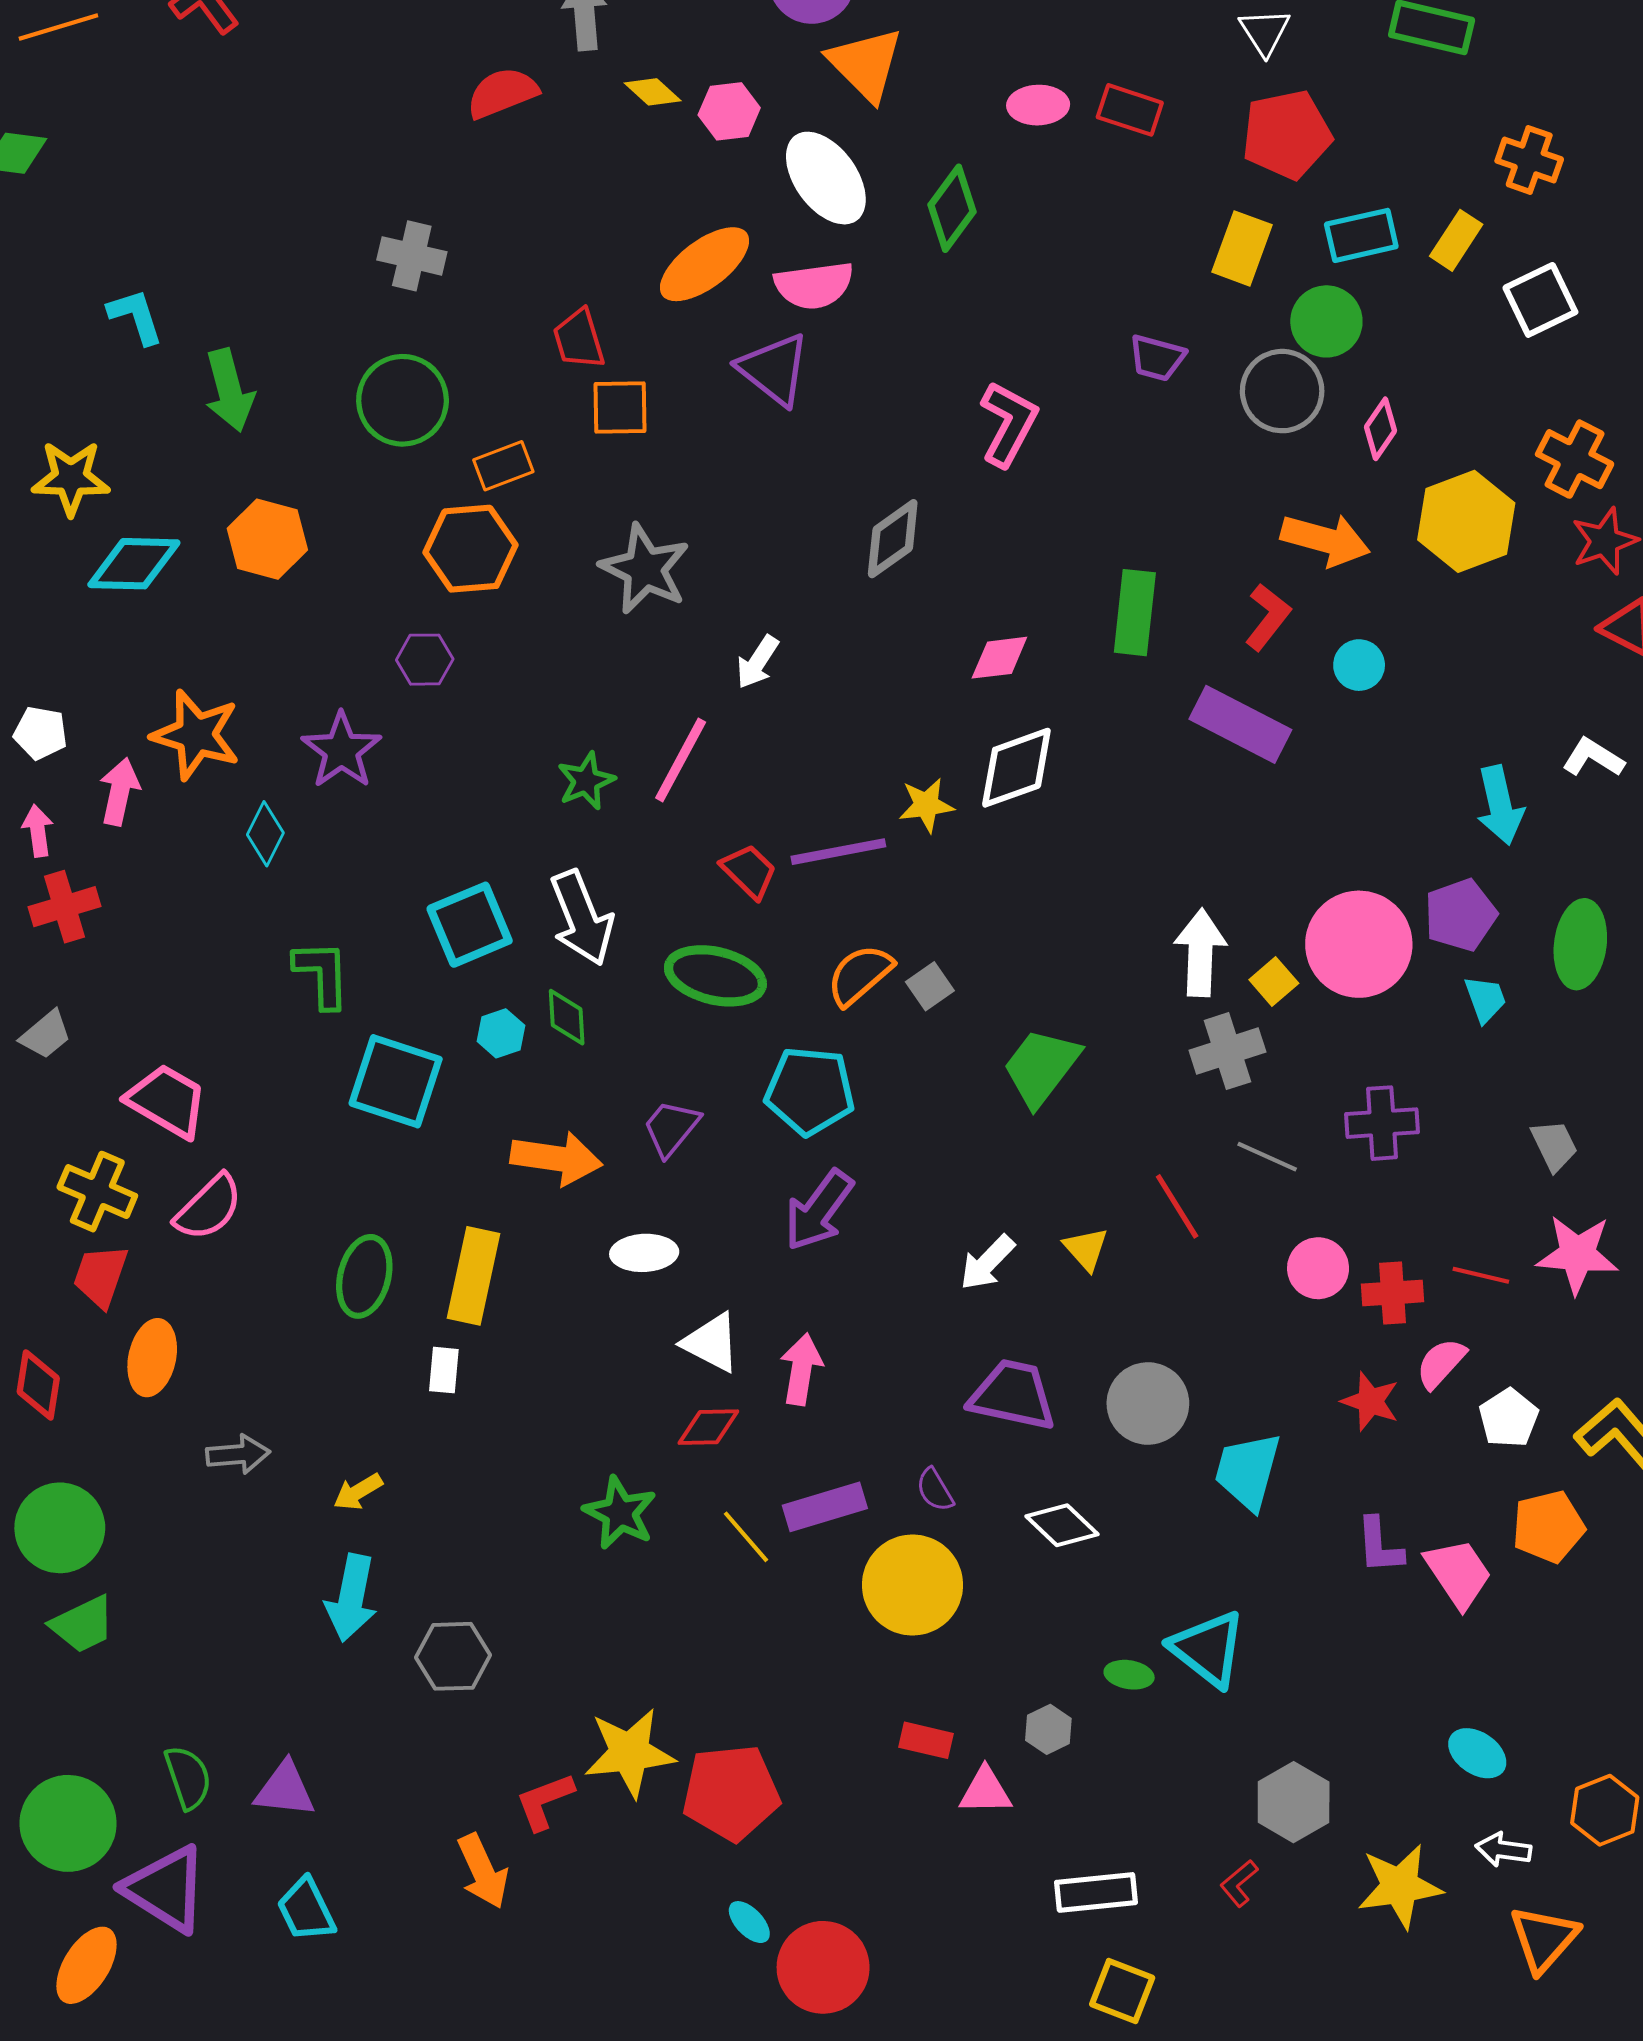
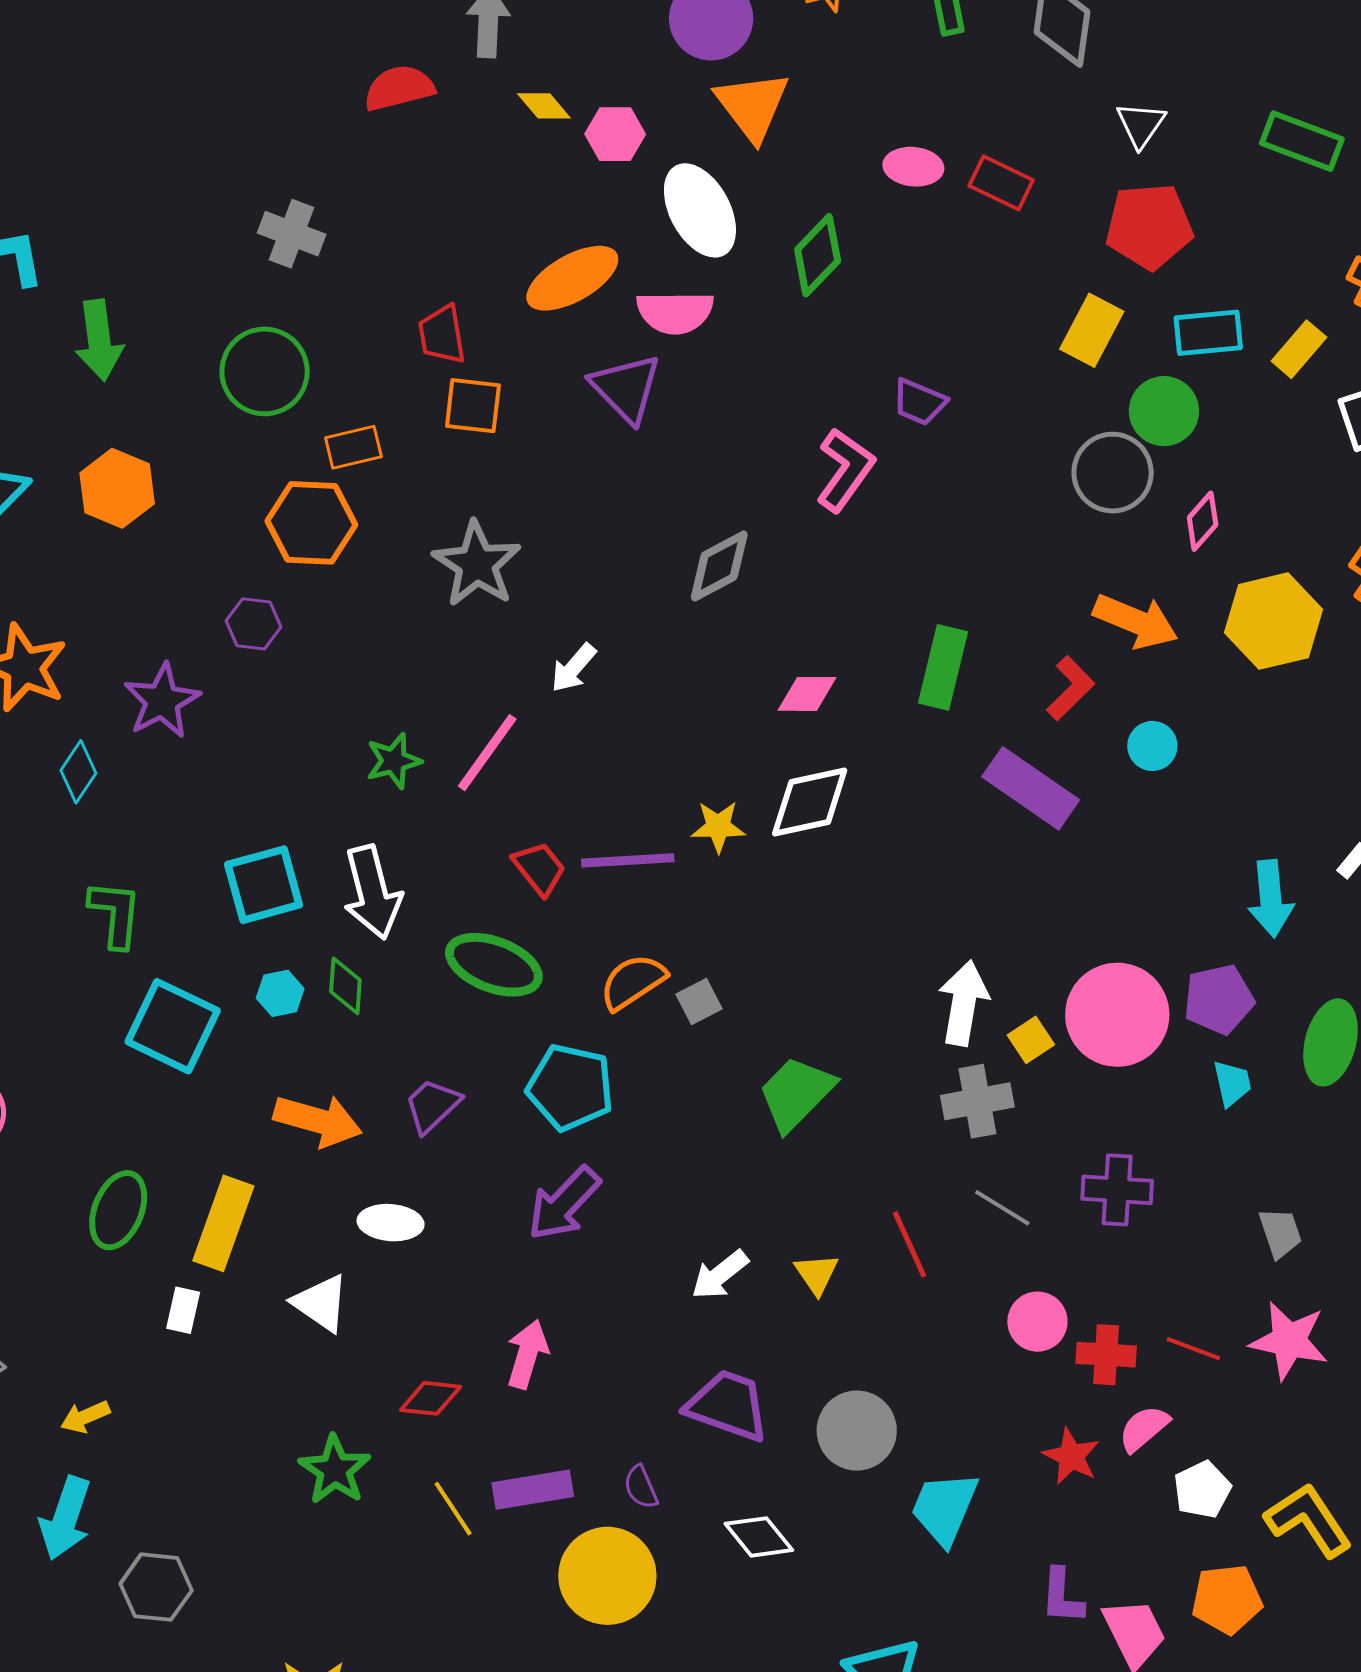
purple trapezoid: (1157, 358) -> (919, 402), moved
white triangle: (711, 1343) -> (321, 1303), moved

